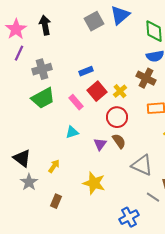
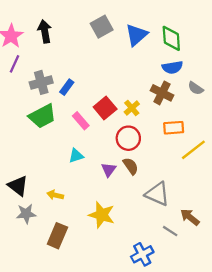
blue triangle: (120, 15) -> (136, 35), moved
blue rectangle: (86, 71) -> (67, 87), moved, turned -32
yellow arrow: (54, 166) -> (55, 195), turned -112
gray star: (29, 182) -> (26, 214), turned 30
brown rectangle: (56, 201) -> (57, 236), size x1.5

